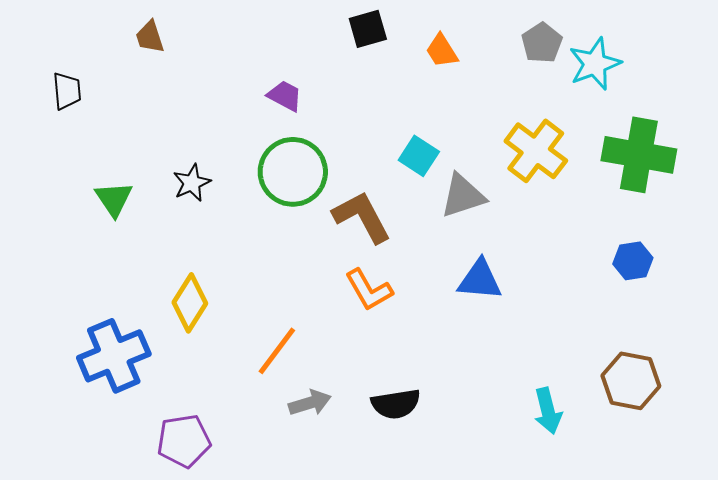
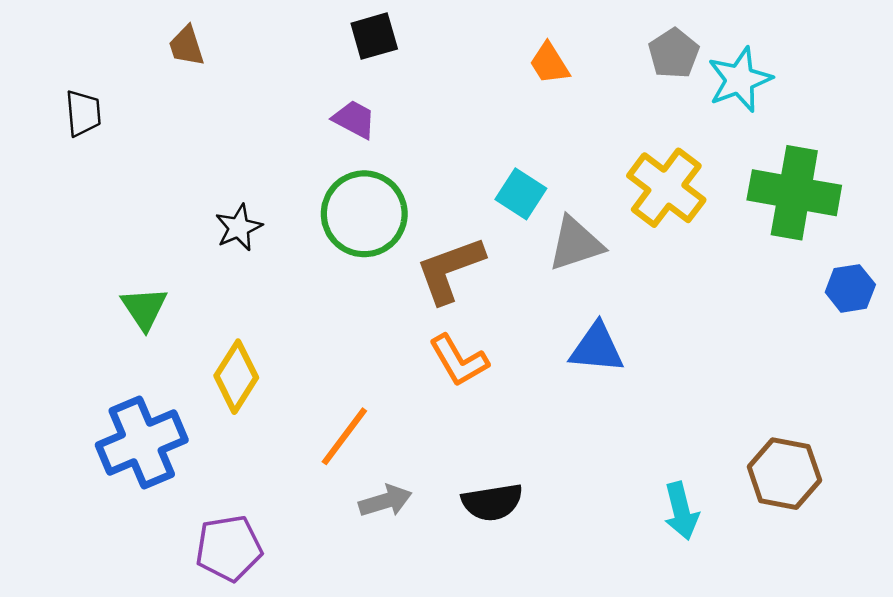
black square: (368, 29) -> (374, 36), moved
green triangle: (114, 199) -> (144, 308), moved
brown L-shape: (362, 217) -> (450, 270), turned -82
blue hexagon: (633, 261) -> (850, 288), moved

